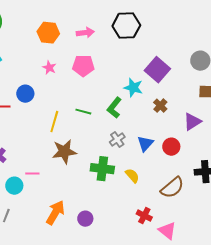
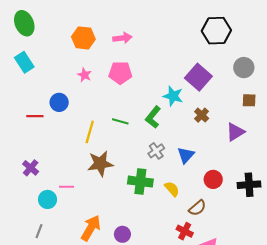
black hexagon: (126, 26) -> (216, 31), moved
red circle: (171, 147) -> (213, 179), moved
brown semicircle: (172, 188) -> (197, 208), moved, size x0.7

